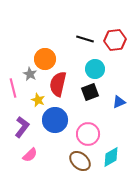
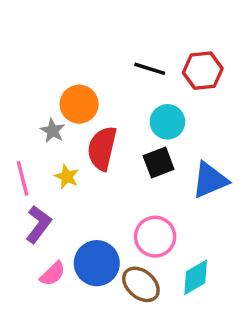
pink line: (13, 88) -> (23, 178), moved
blue triangle: (119, 102) -> (210, 180), size x1.6
blue circle: (55, 120) -> (97, 263), moved

